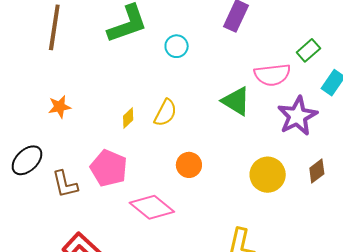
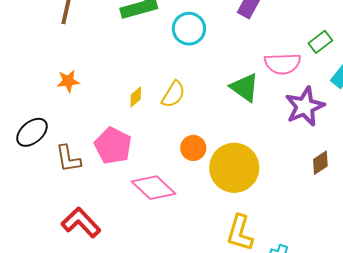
cyan circle: (177, 46) -> (189, 29), size x1.4
yellow circle: (268, 175) -> (234, 168), moved, size x1.4

